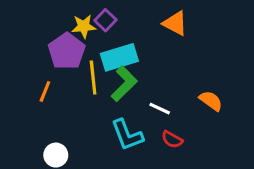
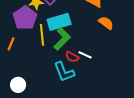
orange semicircle: (211, 101) -> (106, 23), moved
red semicircle: (172, 140) -> (72, 57), moved

